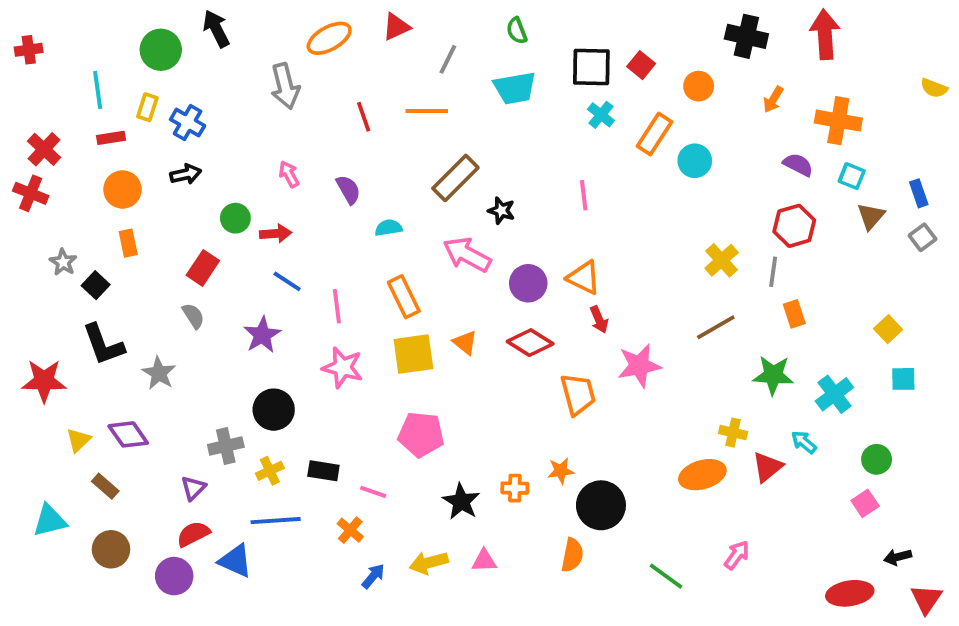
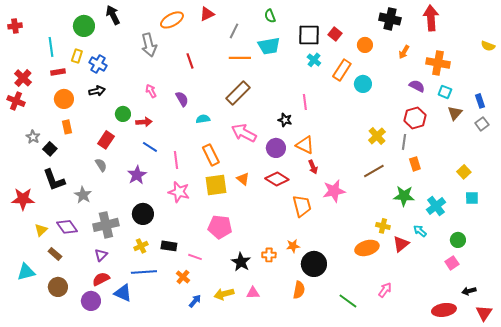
orange line: (427, 111) -> (240, 58), moved
black star: (501, 211) -> (285, 120), moved
gray cross: (226, 446) -> (106, 225), moved, size x1.4

